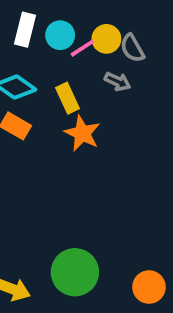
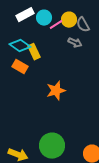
white rectangle: (25, 30) -> (25, 15), turned 48
yellow rectangle: (68, 98) -> (34, 52), moved
orange star: (82, 133) -> (56, 91), moved, turned 30

